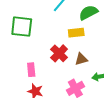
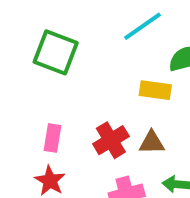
red cross: (59, 53) -> (111, 140), moved

